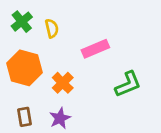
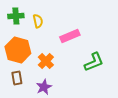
green cross: (22, 22) -> (16, 16), turned 35
brown rectangle: (25, 117) -> (17, 78), moved

